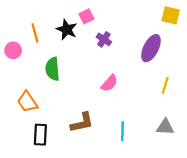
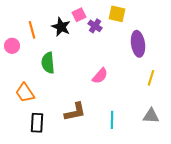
yellow square: (171, 15) -> (117, 14), moved
purple cross: (104, 39) -> (95, 26), moved
purple ellipse: (151, 48) -> (138, 44), turned -35

